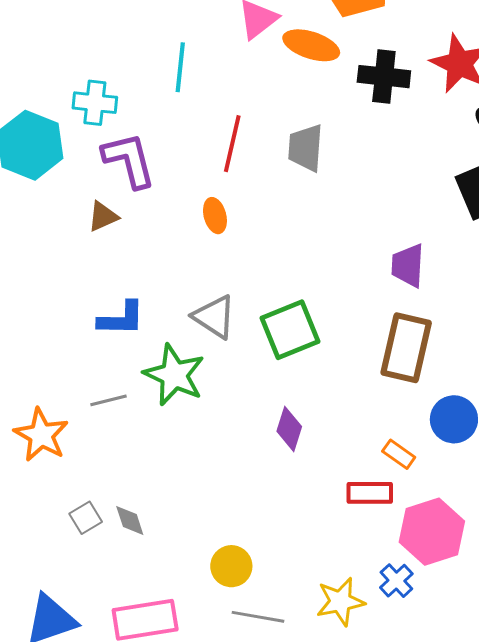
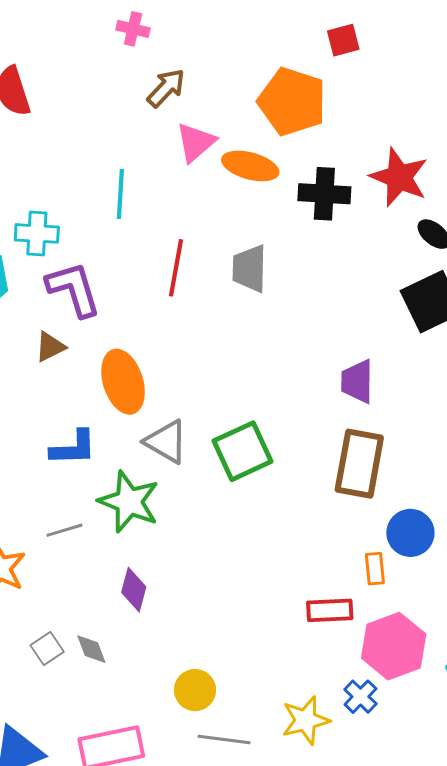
orange ellipse: (215, 216) -> (123, 382), moved, size x1.8
purple diamond: (289, 429) -> (134, 590), moved
orange rectangle: (399, 454) -> (375, 569), moved, turned 52

